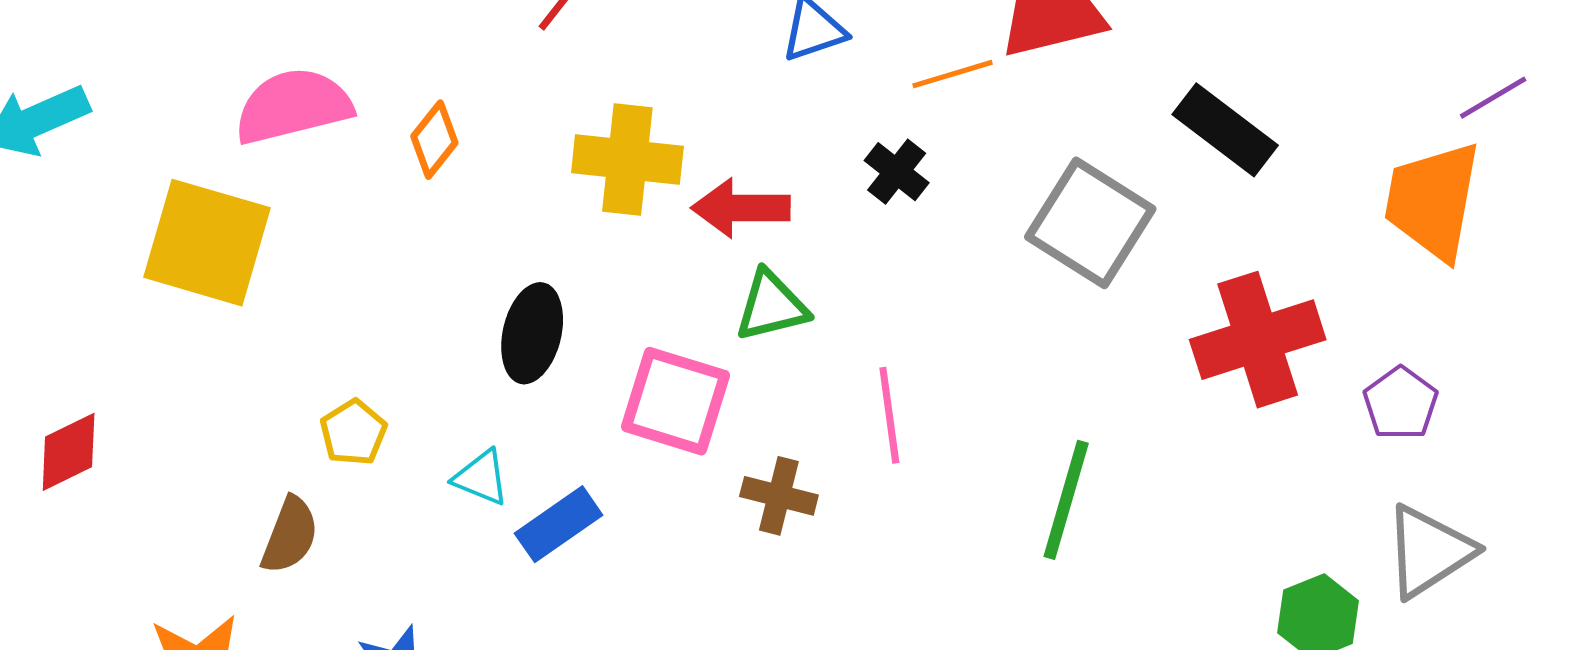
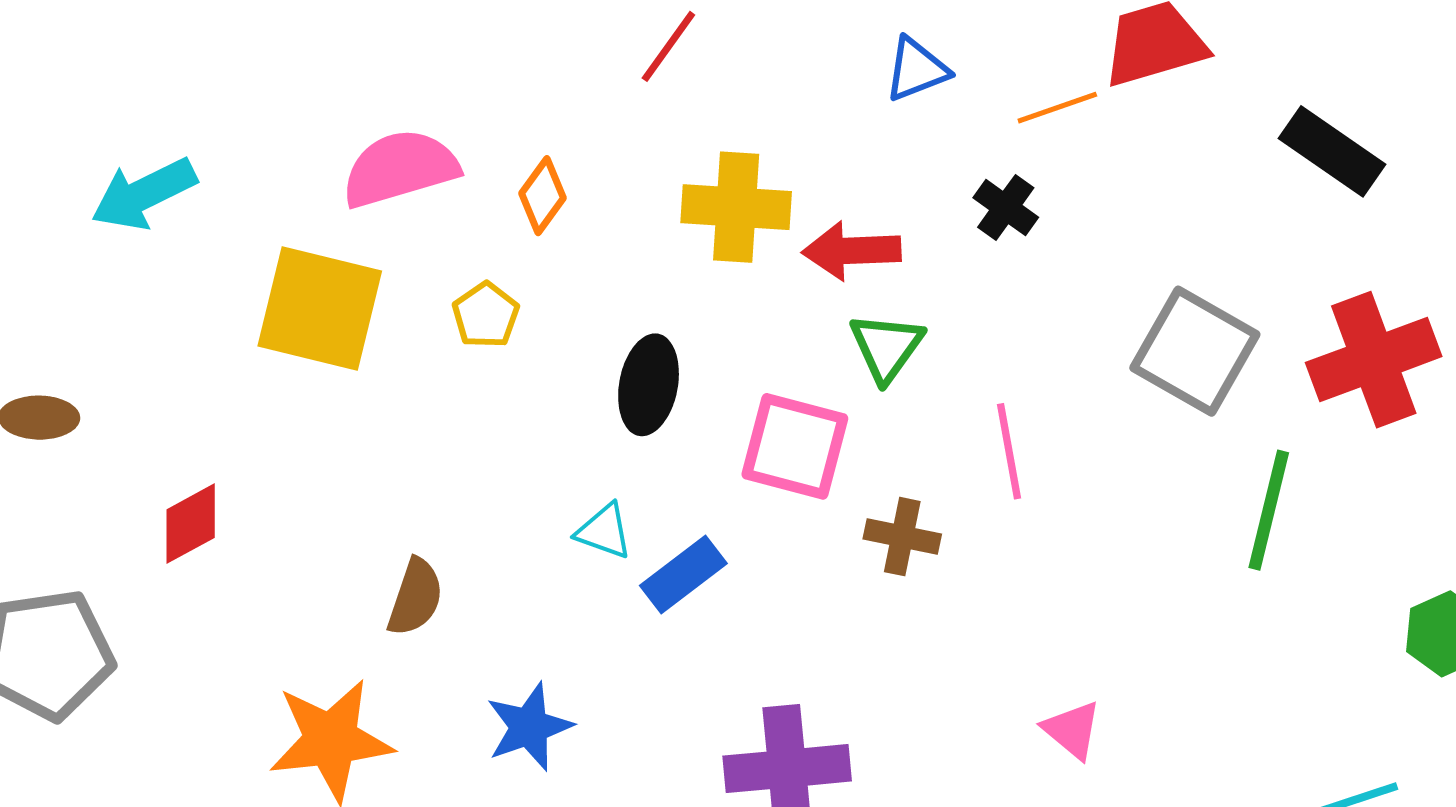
gray square: (1090, 223) -> (1195, 351), moved
green triangle: (771, 306) -> (886, 347), turned -38
yellow pentagon: (353, 432) -> (486, 315), moved
green line: (1066, 500) -> (1269, 510), moved

